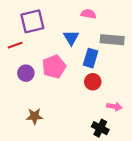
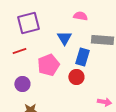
red line: (15, 45) -> (19, 51), moved
purple circle: (26, 73) -> (22, 84), moved
red circle: (93, 82) -> (76, 77), moved

